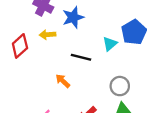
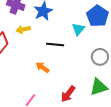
gray circle: (120, 86) -> (100, 57), moved

